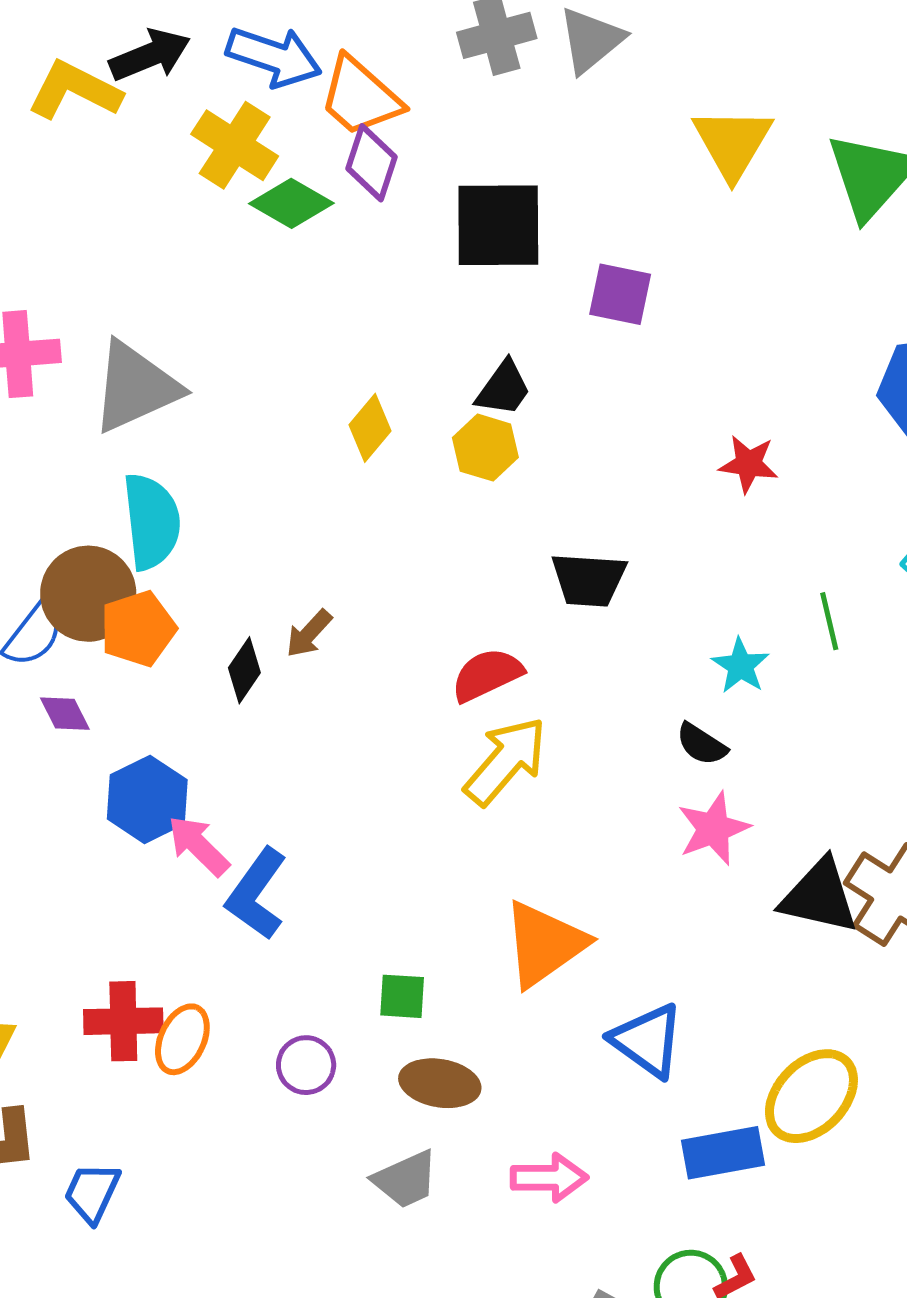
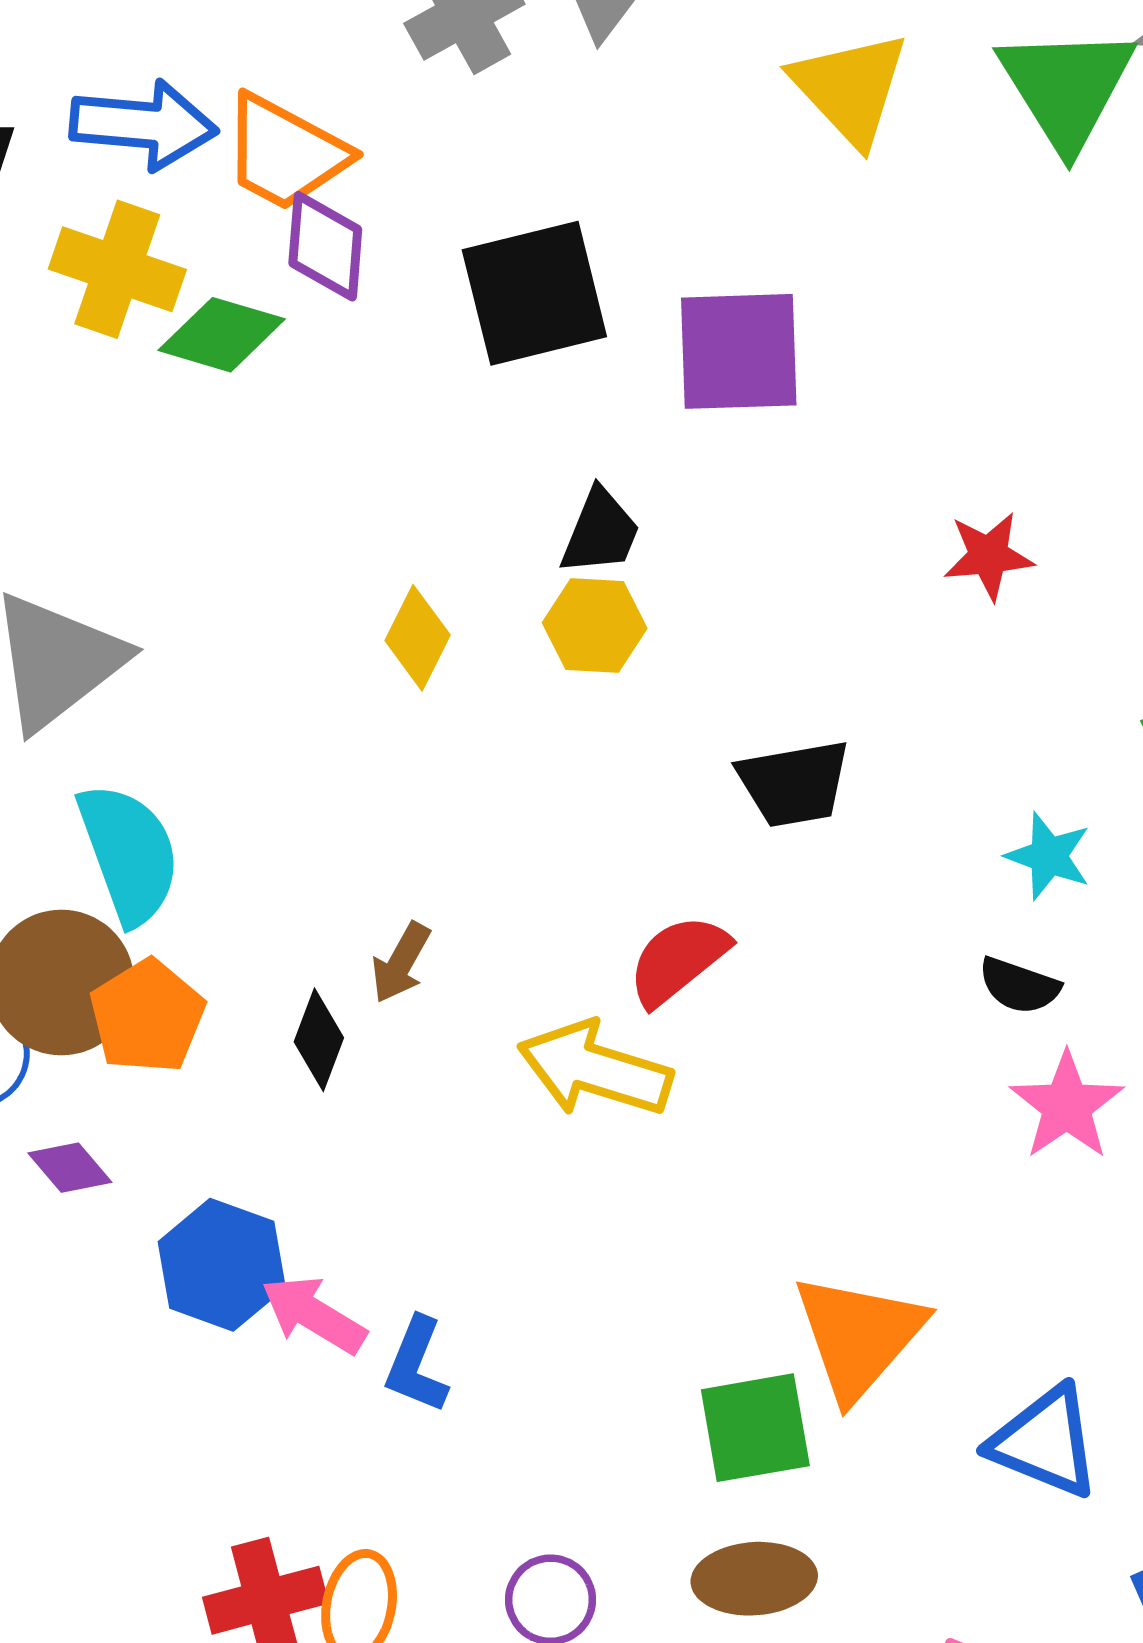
purple square: (620, 294) -> (739, 351), size x1.4
yellow arrow: (506, 761) -> (595, 1069), moved, turned -100
blue L-shape: (257, 894) -> (417, 1365), size x0.7
green square: (402, 996) -> (755, 1428), moved, size x1.5

